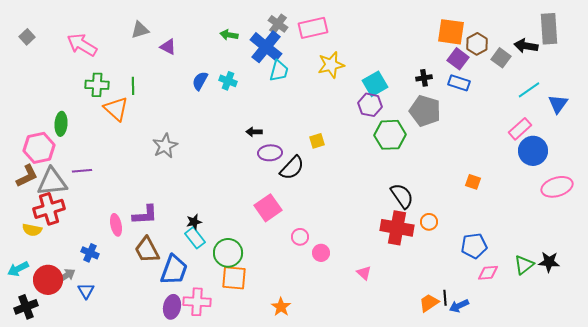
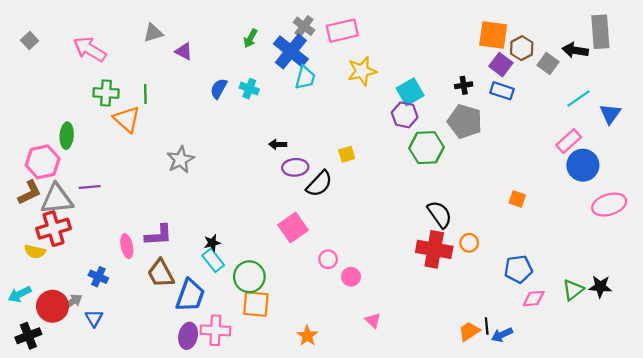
green arrow: (229, 35) -> (250, 38), turned -72
pink triangle: (364, 273) -> (373, 320), moved

